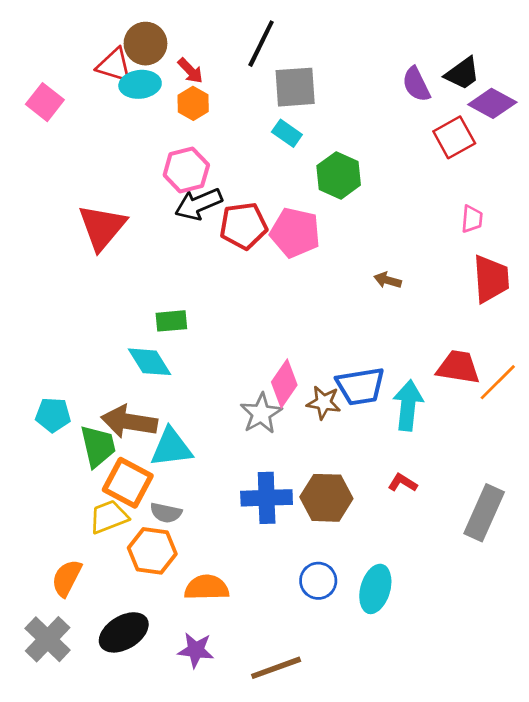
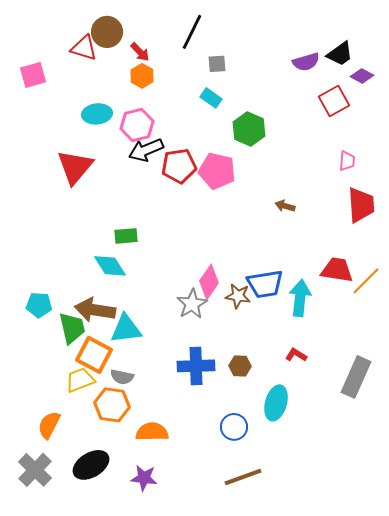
cyan ellipse: (140, 84) -> (97, 114), moved
purple semicircle: (416, 84) -> (306, 62), turned -80
gray square: (295, 87) -> (217, 64), size x0.6
pink square: (45, 102) -> (33, 75), turned 36
purple diamond: (492, 103) -> (362, 76), size x0.7
brown hexagon: (326, 498) -> (240, 366), size x0.6
cyan ellipse: (375, 589) -> (276, 403), moved
brown line: (276, 668) -> (243, 477), moved

